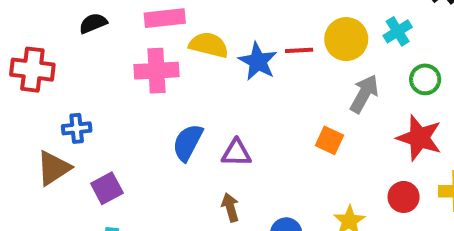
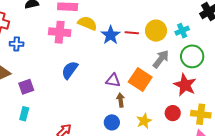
green circle: (425, 79) -> (192, 56), size x1.5
blue cross: (77, 128) -> (17, 44), moved
orange square: (329, 140) -> (140, 79), size x1.6
purple triangle: (236, 153) -> (113, 80), moved
brown arrow: (230, 207) -> (121, 100), moved

